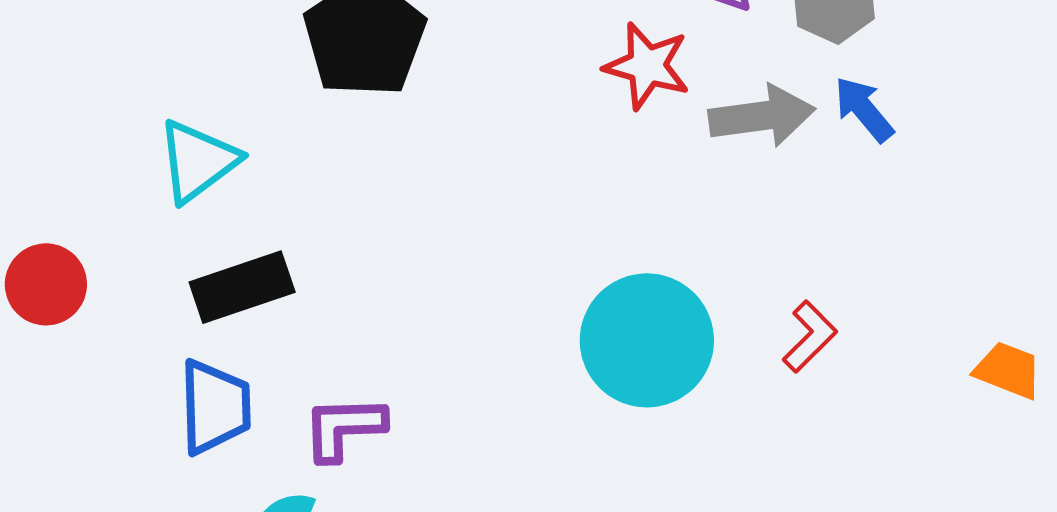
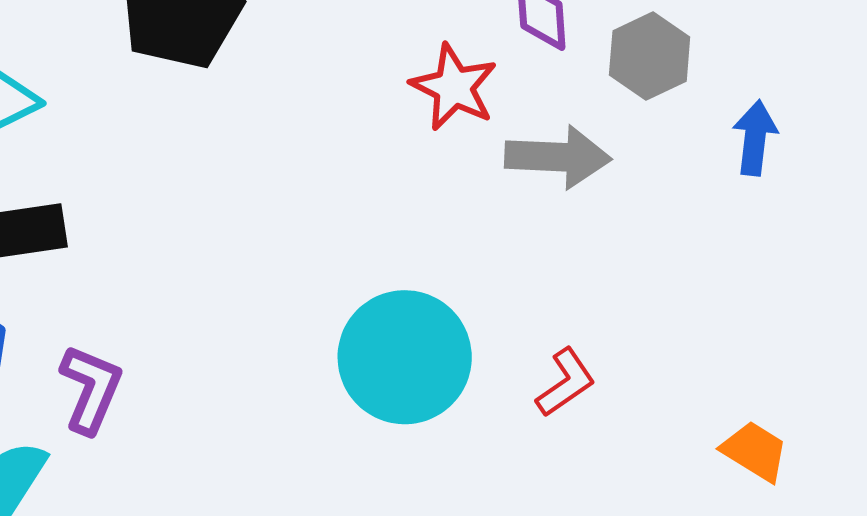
blue arrow: (864, 109) -> (755, 138), moved, turned 36
purple L-shape: (344, 428) -> (91, 389), turned 104

